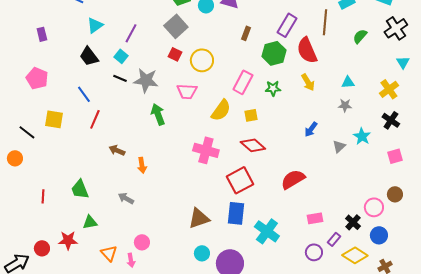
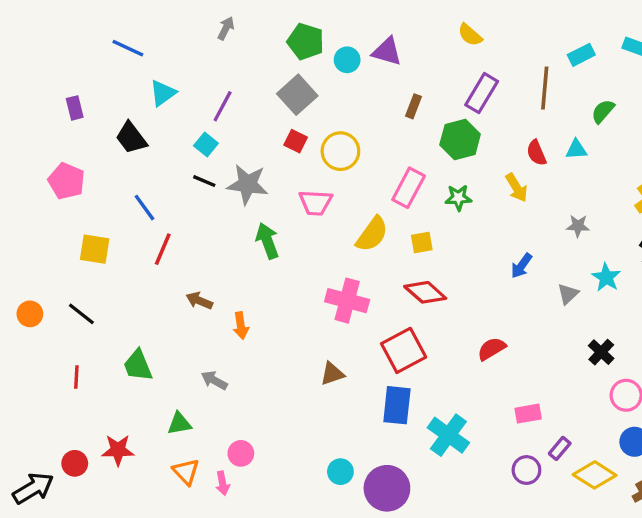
red semicircle: (307, 50) -> (536, 153), moved, size x0.6
black trapezoid: (89, 56) -> (131, 138), moved
cyan triangle: (348, 82) -> (576, 149), moved
black line: (27, 132) -> (81, 314), moved
red semicircle: (293, 179) -> (492, 349), size x0.7
brown triangle: (199, 218) -> (332, 374), moved, size x0.7
green triangle: (90, 222) -> (179, 424), moved
black cross: (353, 222) -> (601, 352), moved

